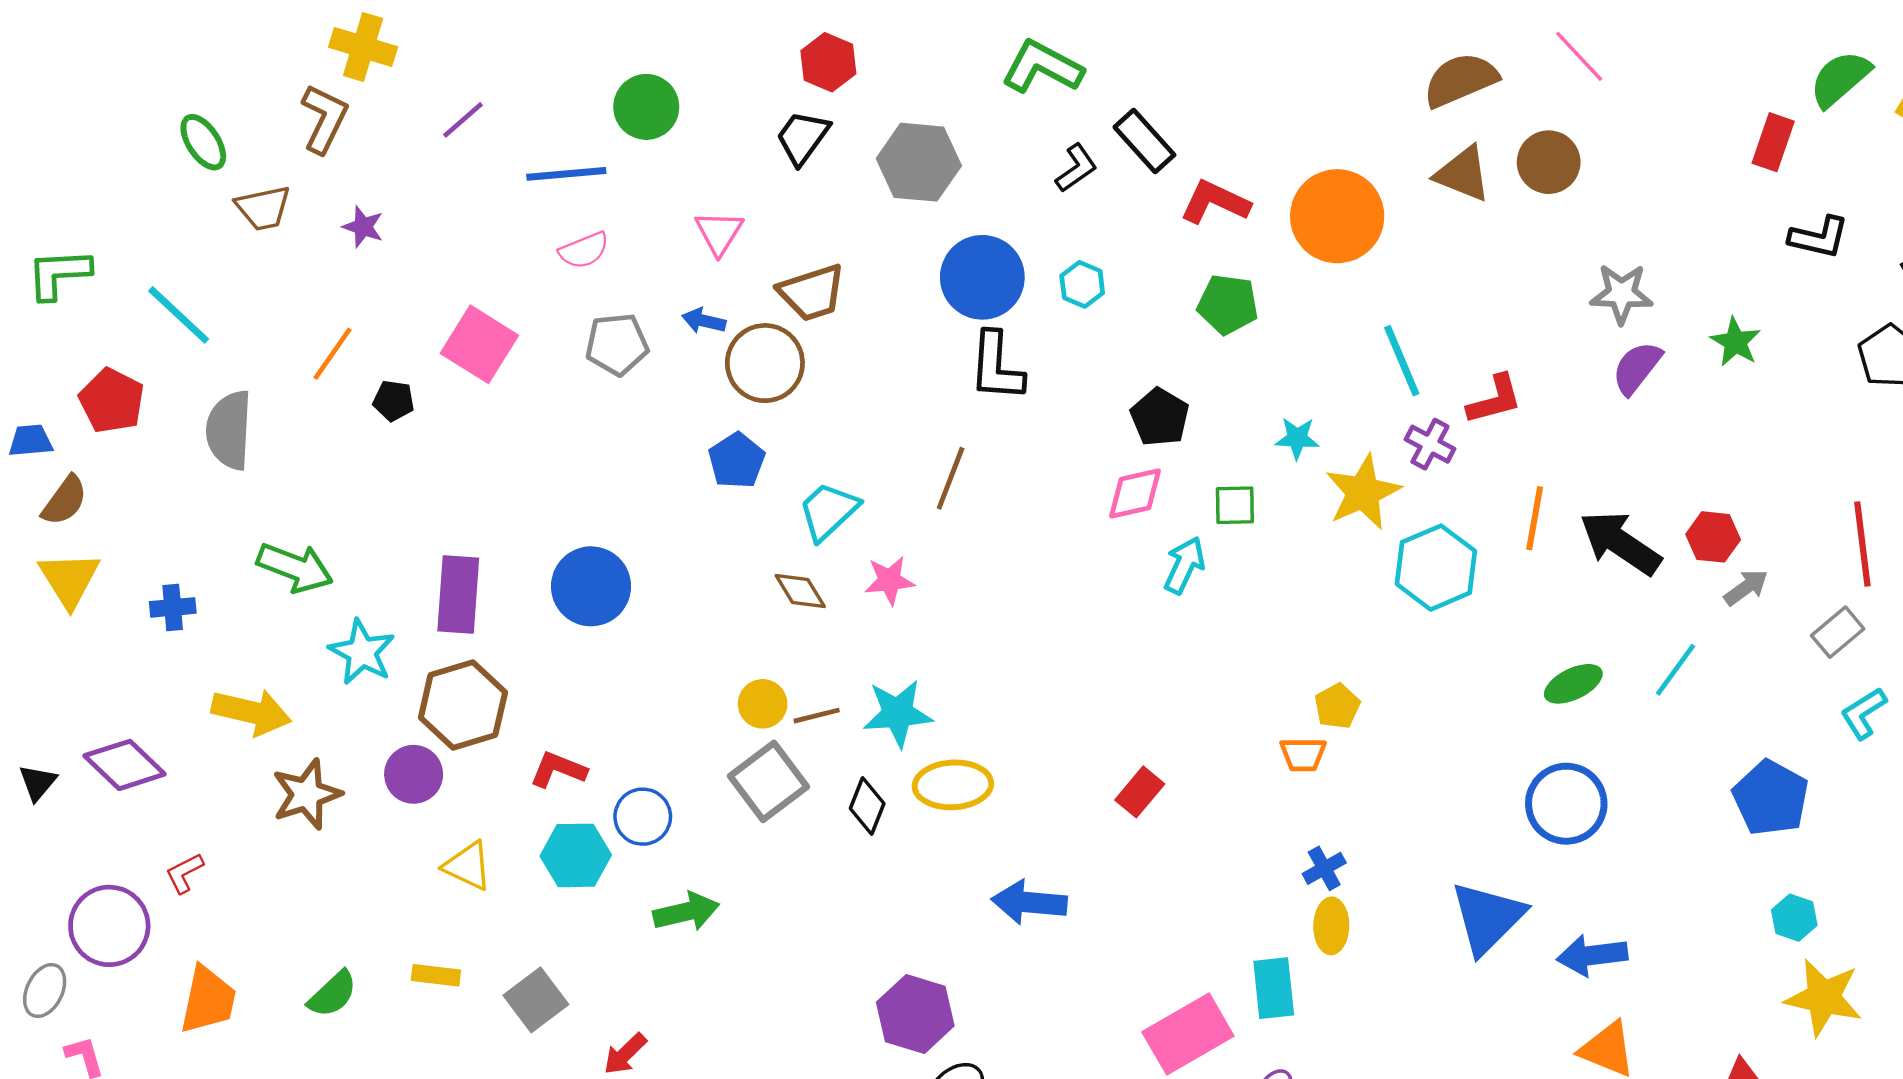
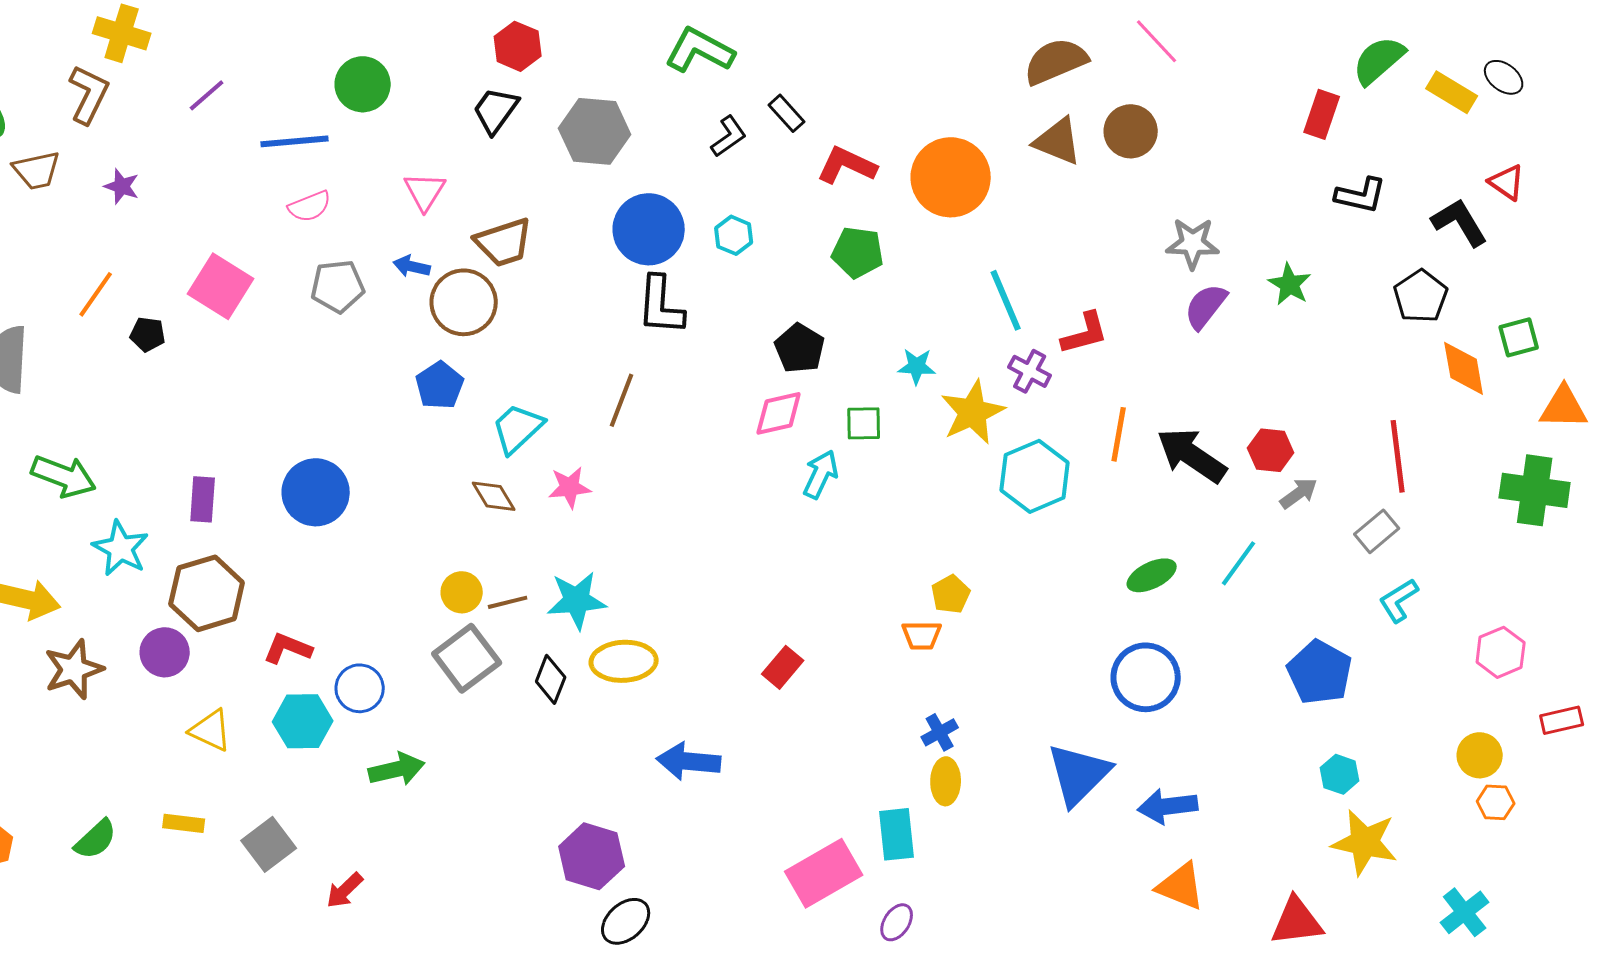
black rectangle: (1144, 141) -> (787, 113), size x0.7
purple rectangle: (458, 595) -> (203, 499), size x0.7

